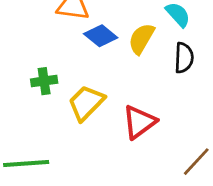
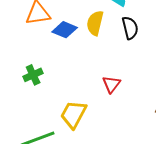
yellow trapezoid: (86, 103) -> (73, 114), moved
red triangle: (139, 122) -> (111, 84), size x0.7

